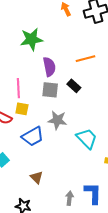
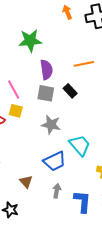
pink line: (18, 88) -> (14, 89), turned -30
blue trapezoid: (33, 136) -> (55, 161), moved
gray arrow: (70, 198) -> (57, 191), moved

